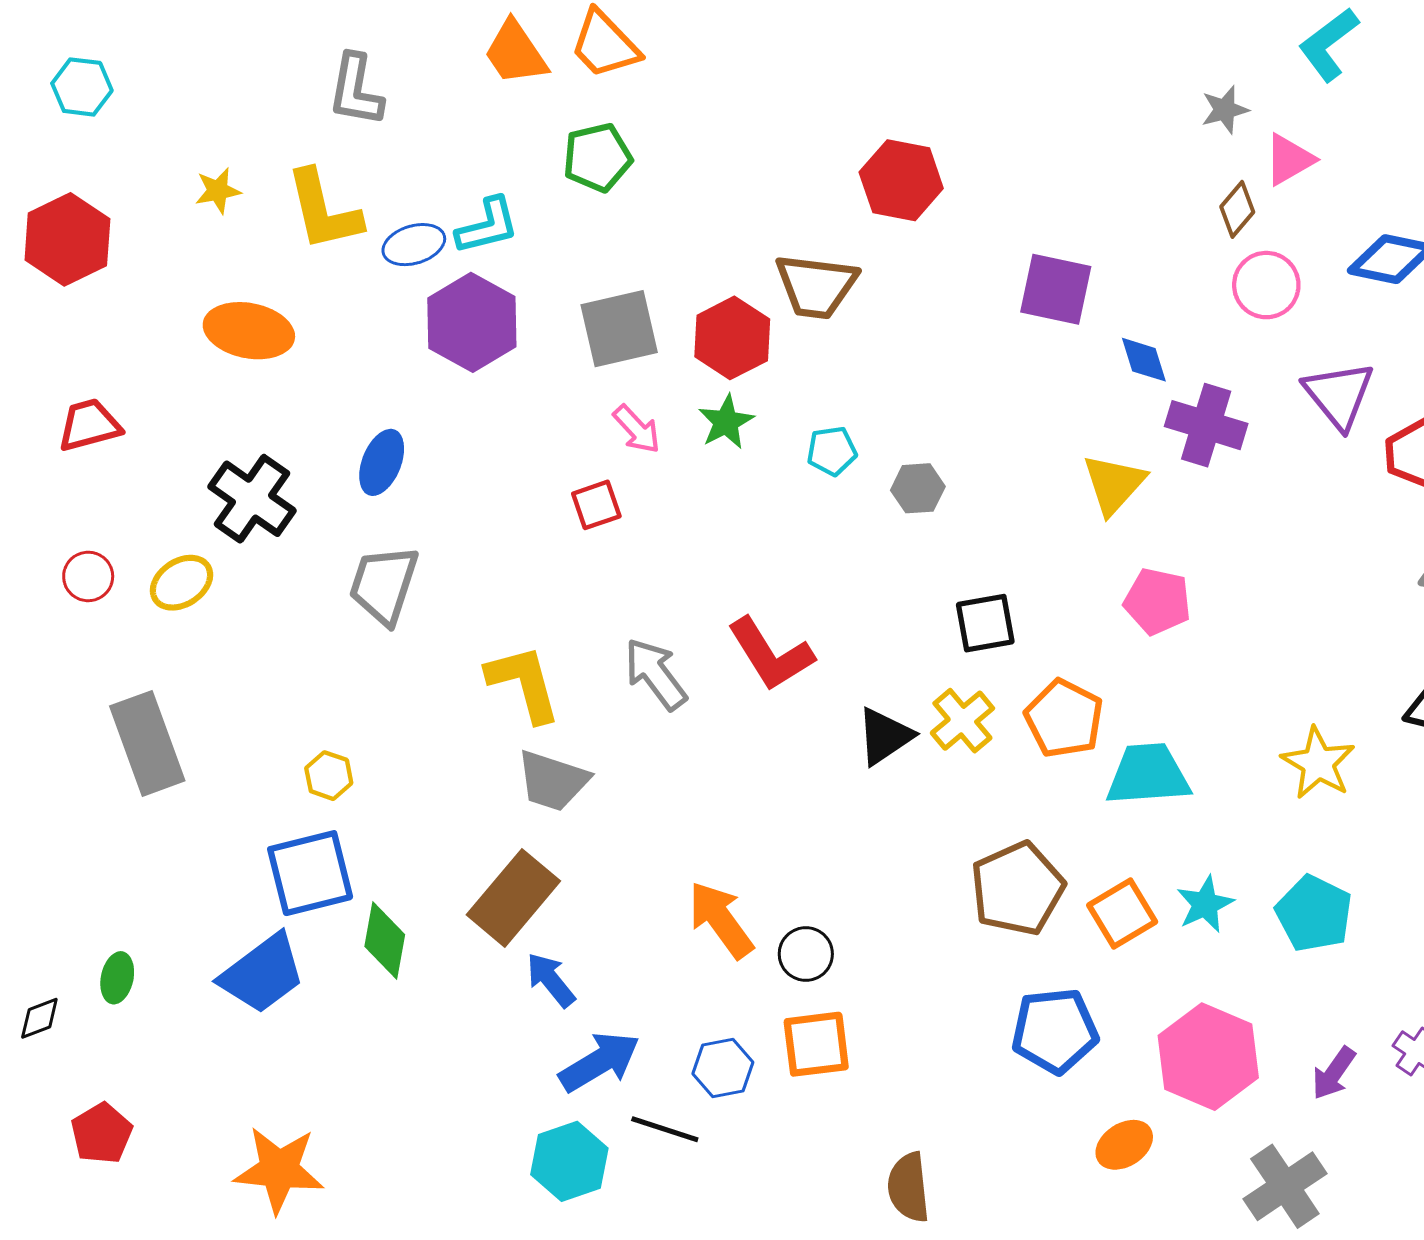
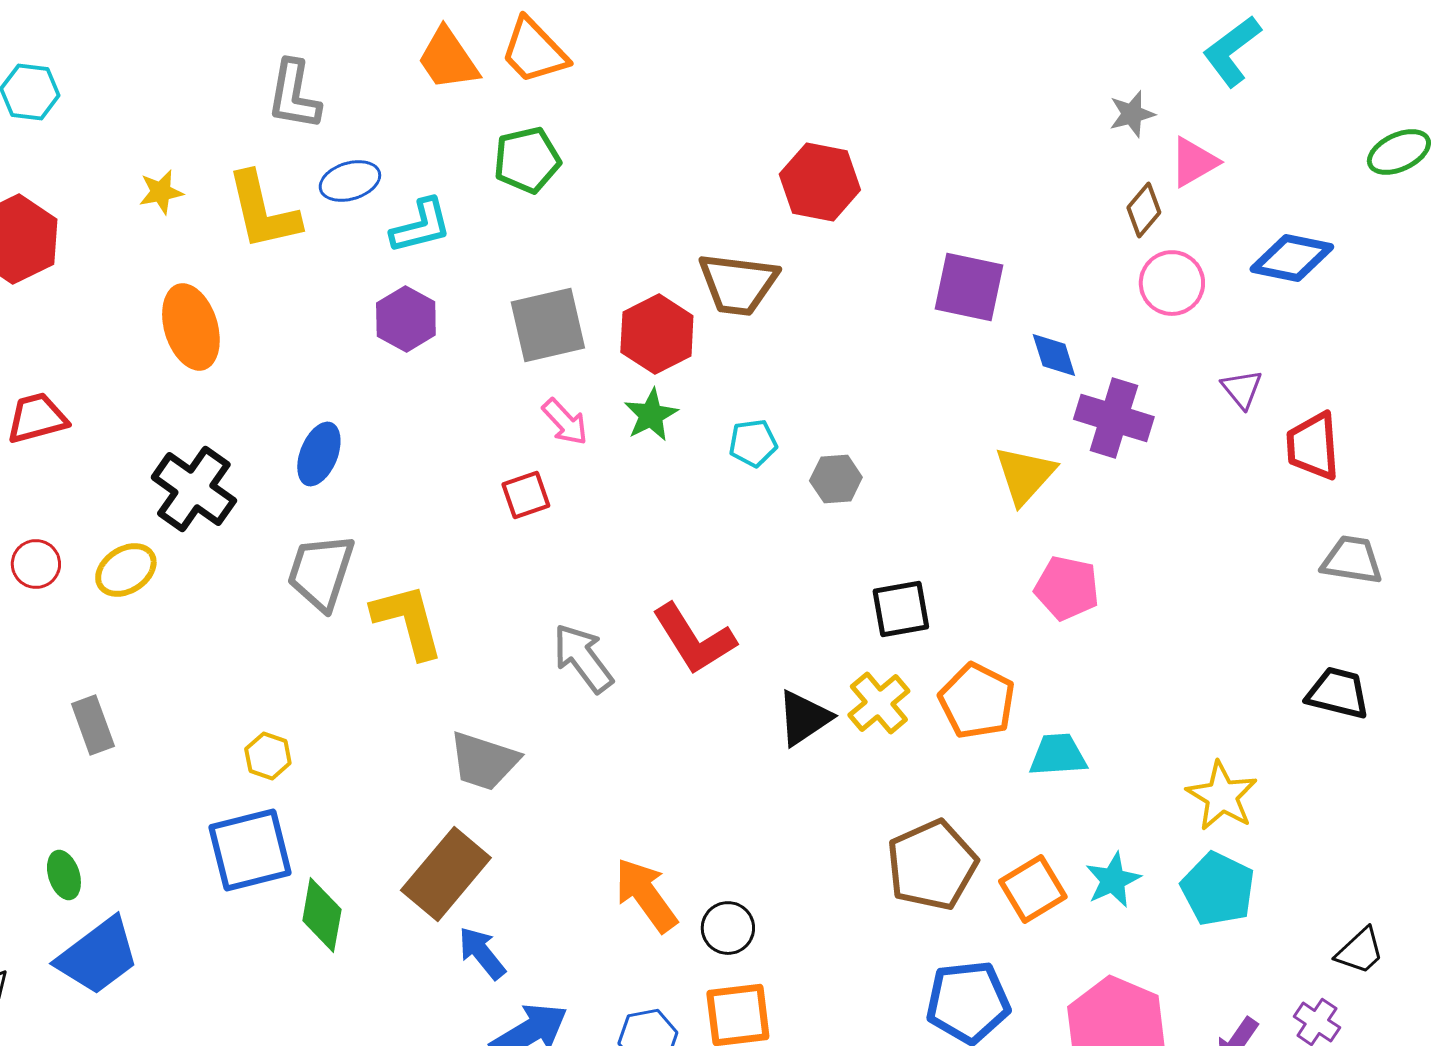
blue ellipse: (414, 245) -> (350, 181), moved
purple hexagon: (472, 322) -> (406, 319), size x0.7
orange ellipse: (249, 331) -> (191, 327), turned 62
purple triangle: (1339, 395) -> (1242, 389), size x0.6
yellow L-shape: (524, 683) -> (408, 621), moved
gray rectangle: (147, 743) -> (93, 725), size x0.6
yellow star: (1318, 763) -> (1222, 796), moved
cyan trapezoid: (1148, 775) -> (1058, 755), size x0.7
blue trapezoid: (262, 974) -> (98, 956), moved
green ellipse: (117, 978) -> (64, 875), moved, turned -30

